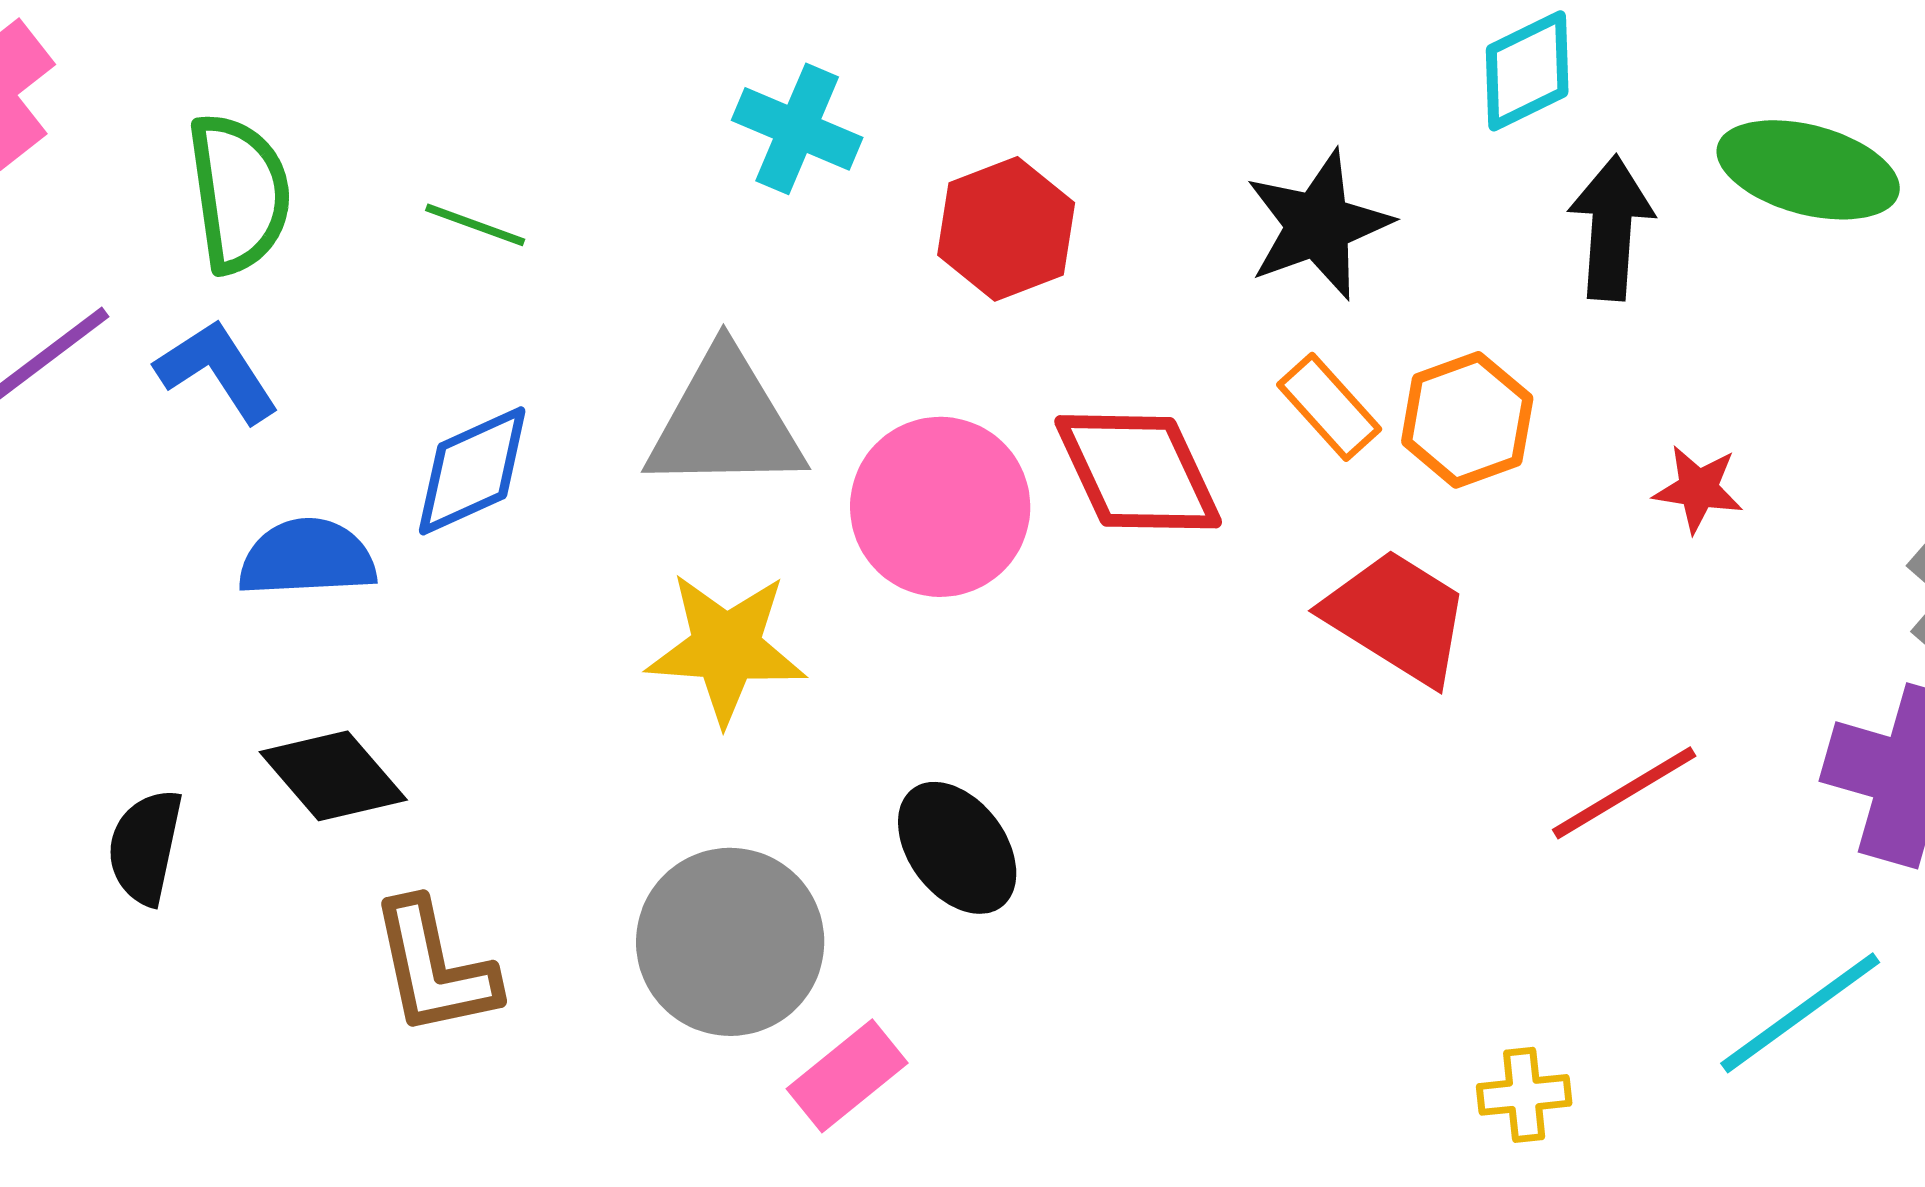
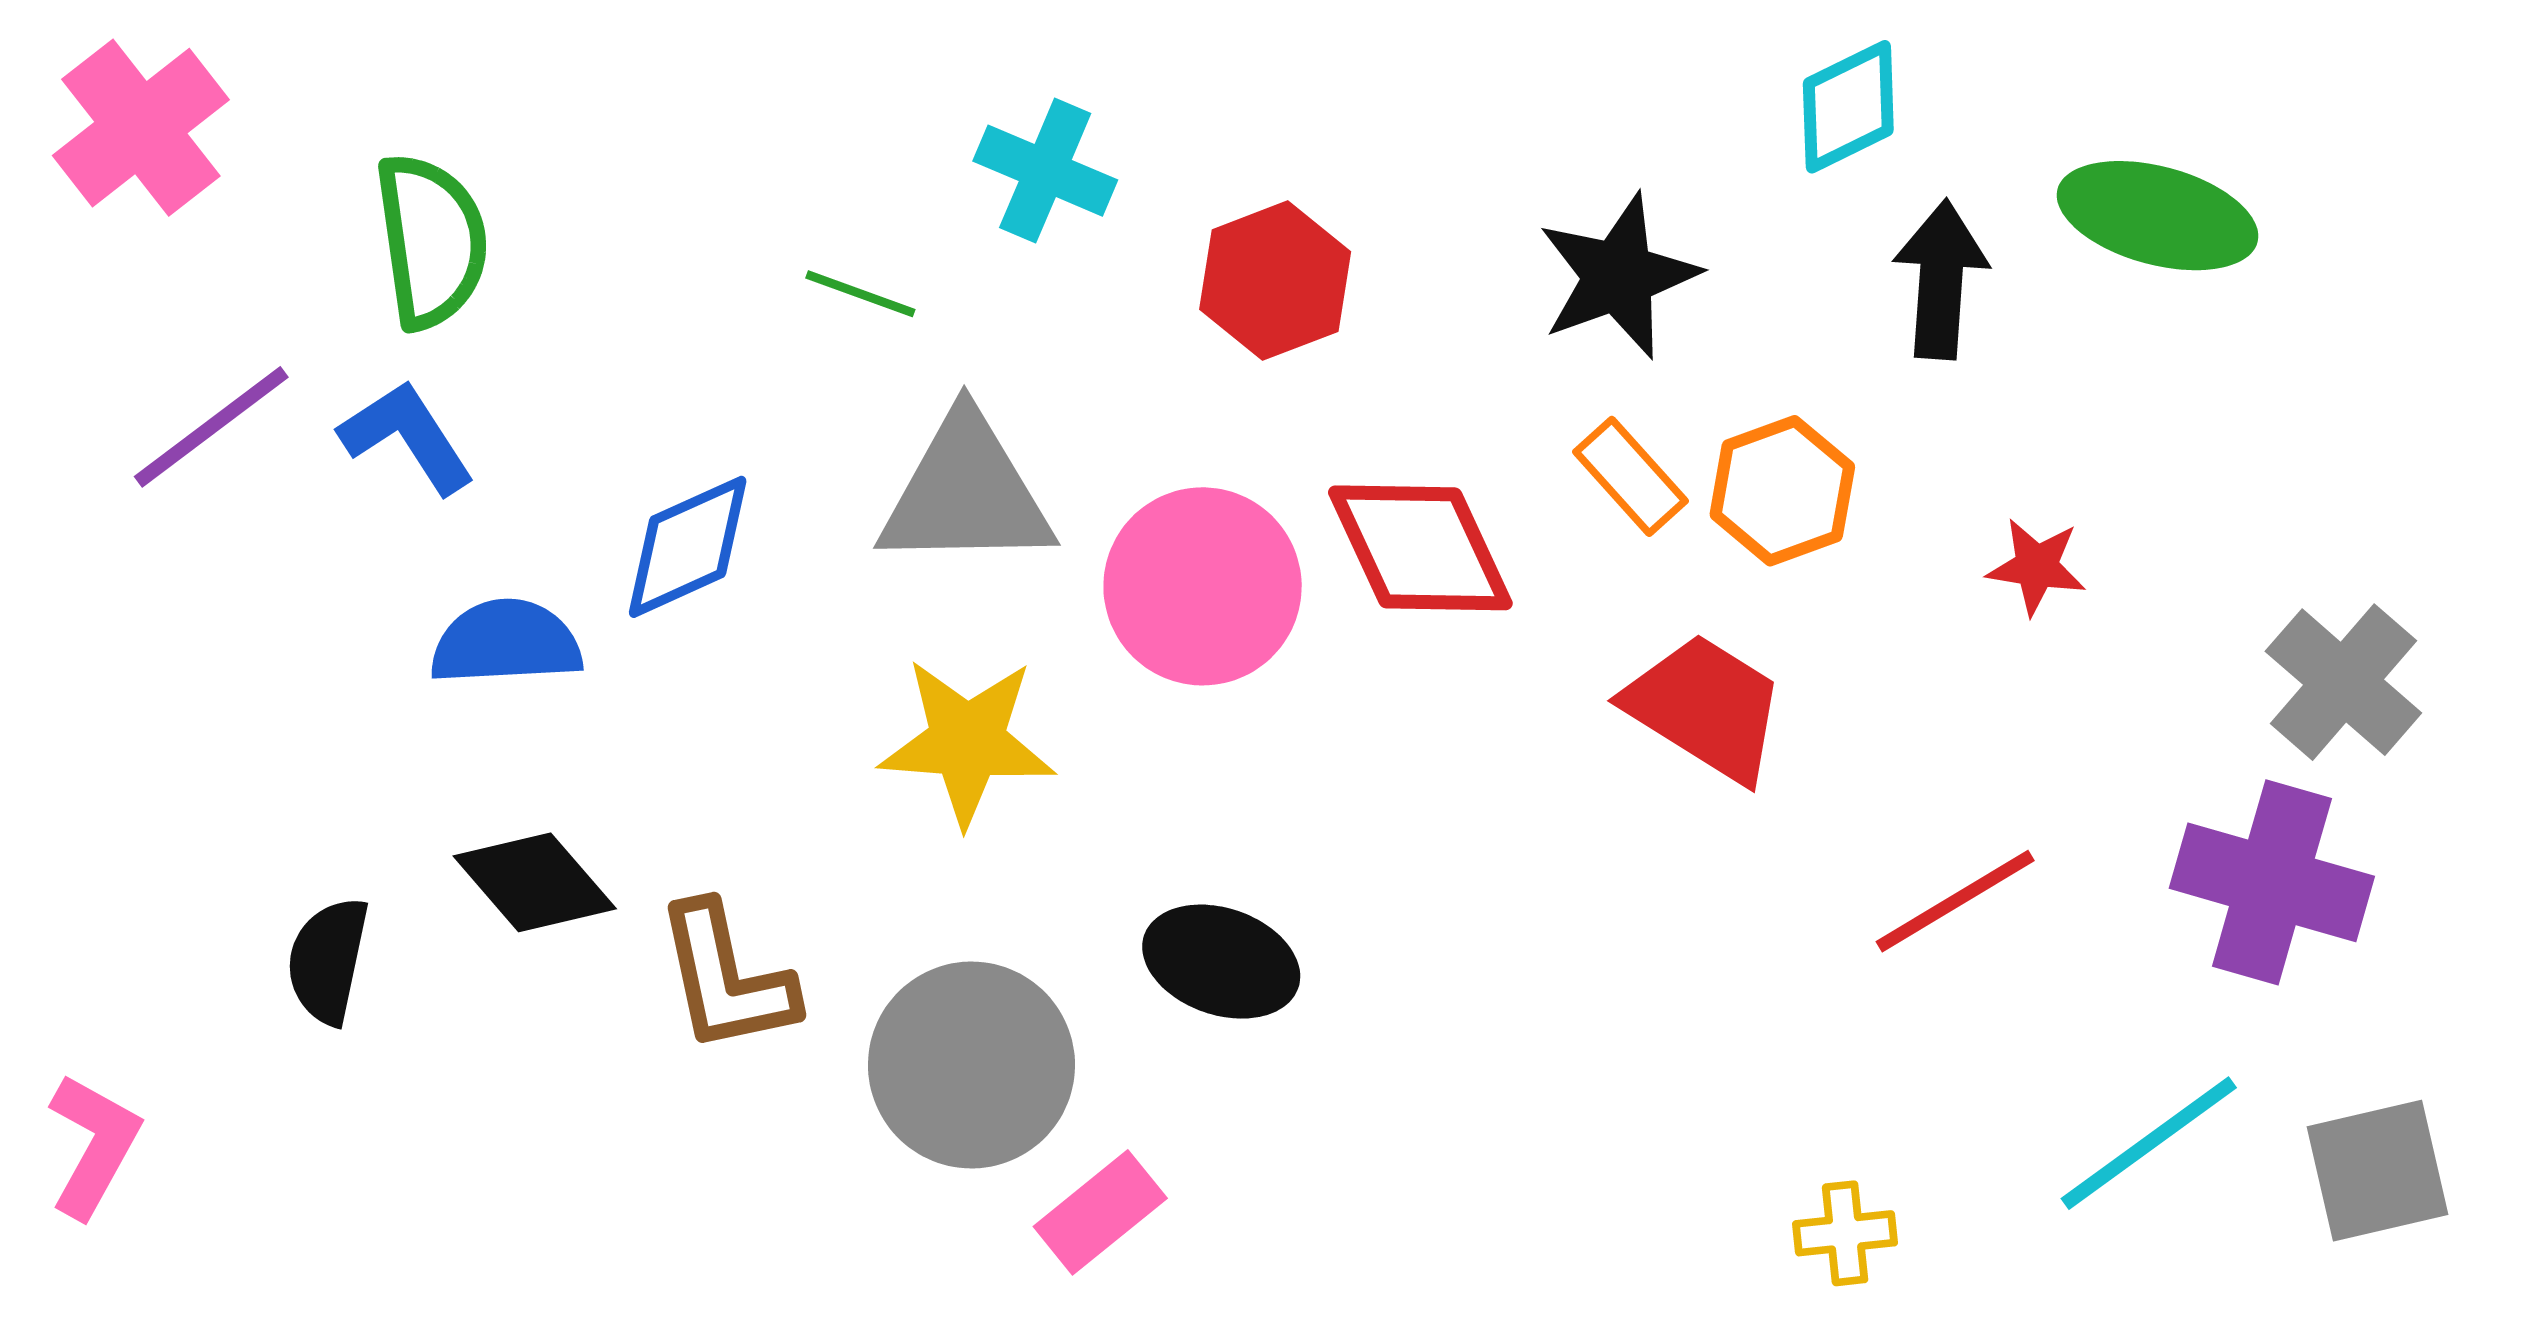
green line: (475, 225) -> (860, 294), moved
black ellipse: (957, 848) -> (1221, 962), turned -34
brown L-shape: (434, 968) -> (726, 978), moved

